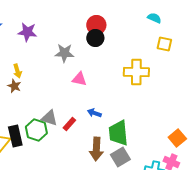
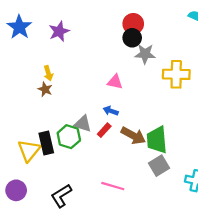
purple star: (27, 32) -> (59, 31), turned -30
gray star: (64, 53) -> (145, 54), moved
blue arrow: (94, 113) -> (111, 111), moved
brown arrow: (96, 149) -> (133, 136), moved, turned -65

